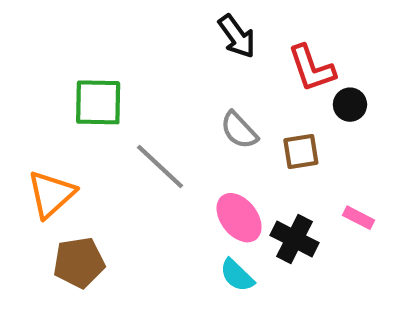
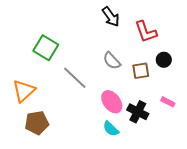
green square: (98, 102) -> (46, 48), turned 30
black circle: (350, 105) -> (164, 60), moved

